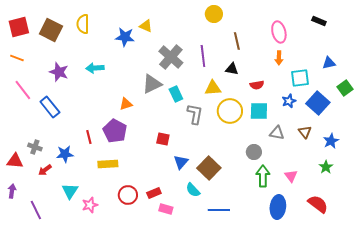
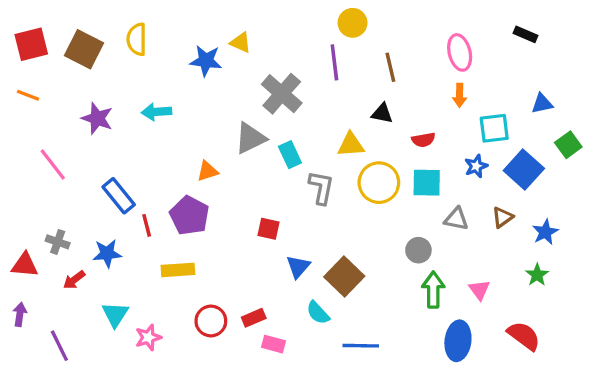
purple line: (203, 56) -> (334, 62), moved
pink line: (23, 90) -> (53, 164), moved
blue rectangle: (50, 107) -> (119, 196), moved
brown triangle: (305, 132) -> (502, 217), turned 32

